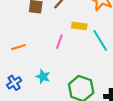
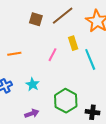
yellow rectangle: (79, 26) -> (73, 43), turned 56

